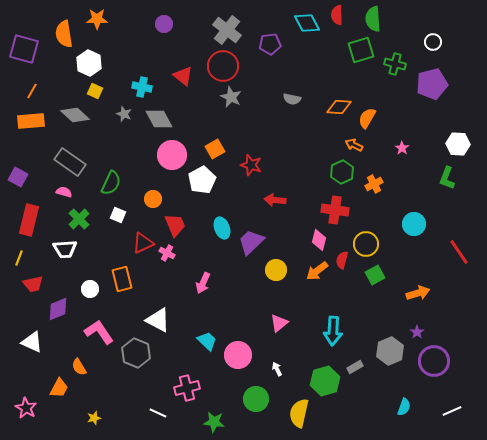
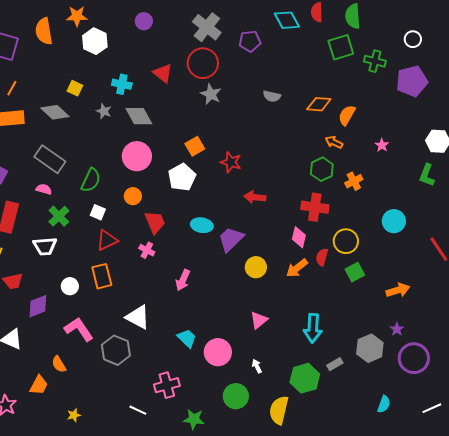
white hexagon: (89, 63) -> (95, 41), moved
pink circle: (172, 155) -> (137, 156), moved
cyan ellipse: (222, 228) -> (202, 225), turned -60
red triangle: (143, 243) -> (107, 240), moved

